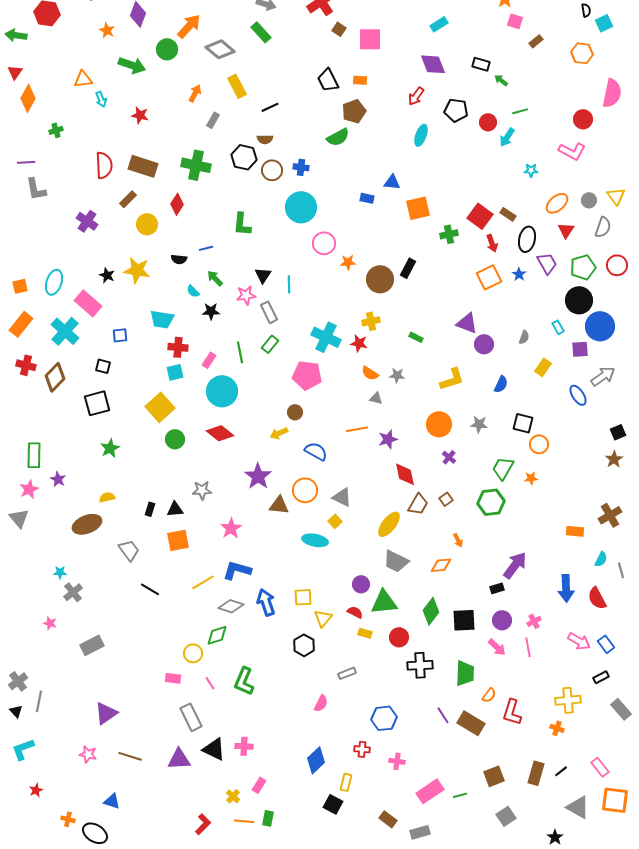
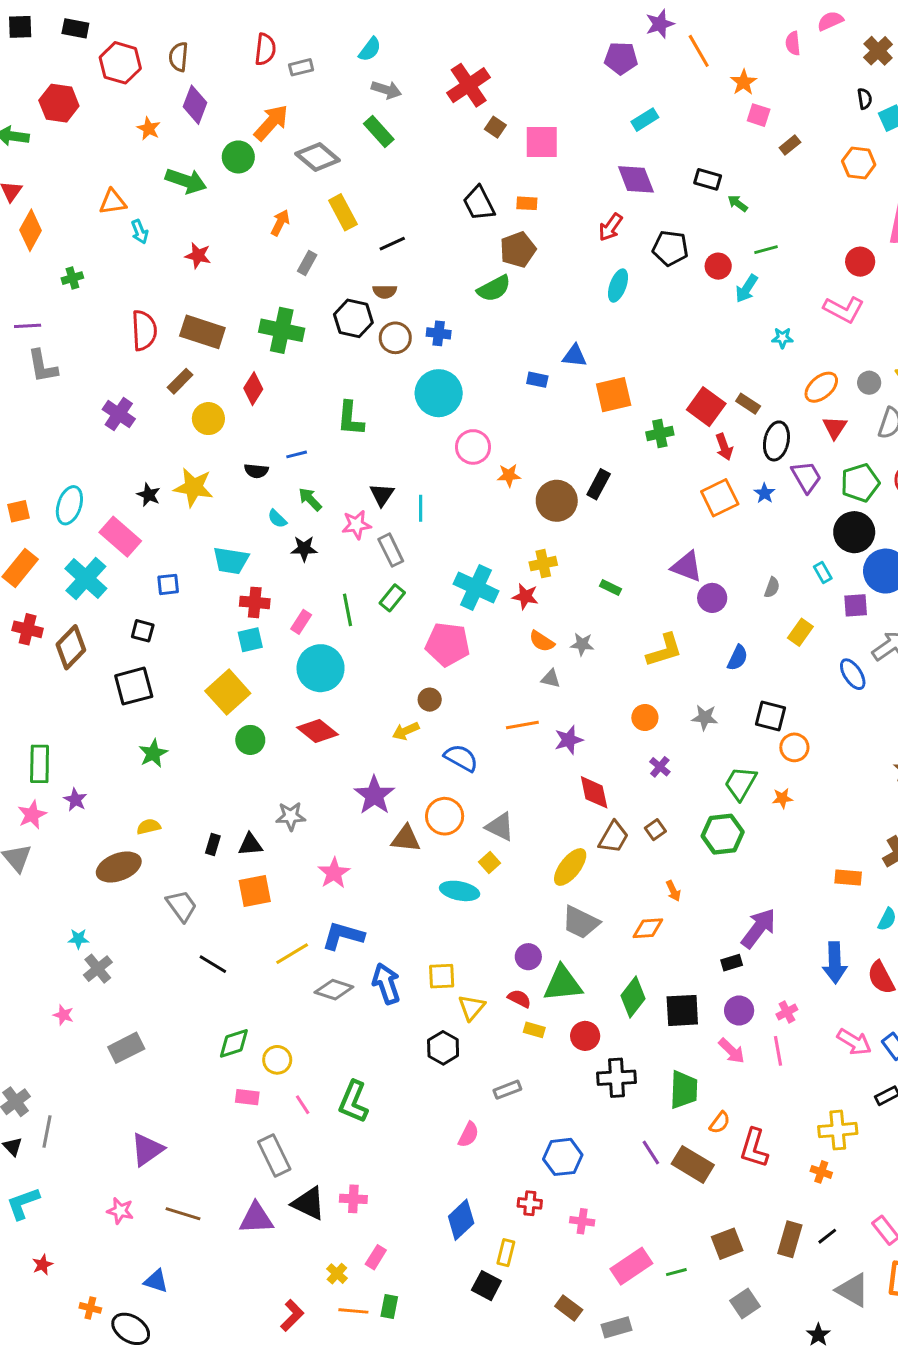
orange circle: (439, 424) -> (645, 718), size x0.7
green diamond: (217, 635) -> (234, 1043), moved

